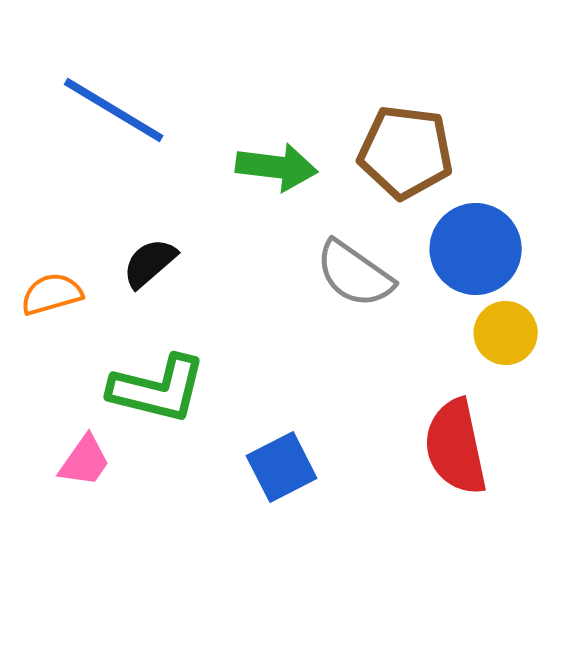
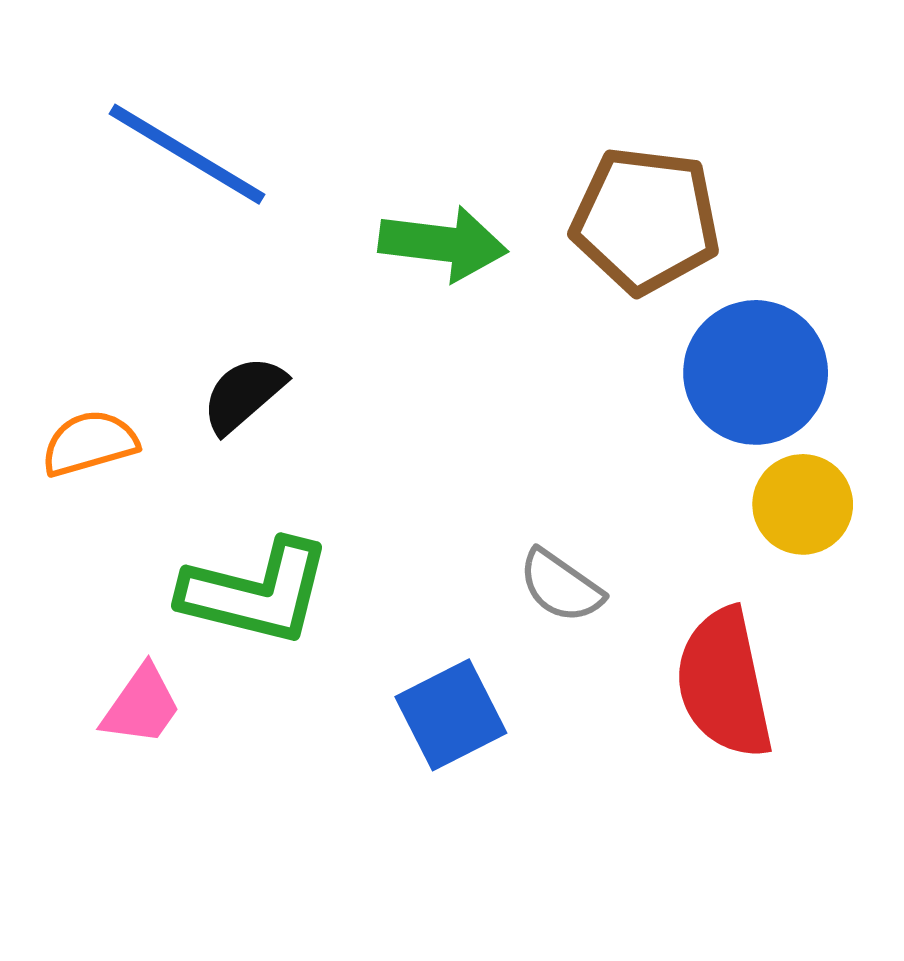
gray semicircle: (355, 274) -> (561, 586), moved, size x0.7

